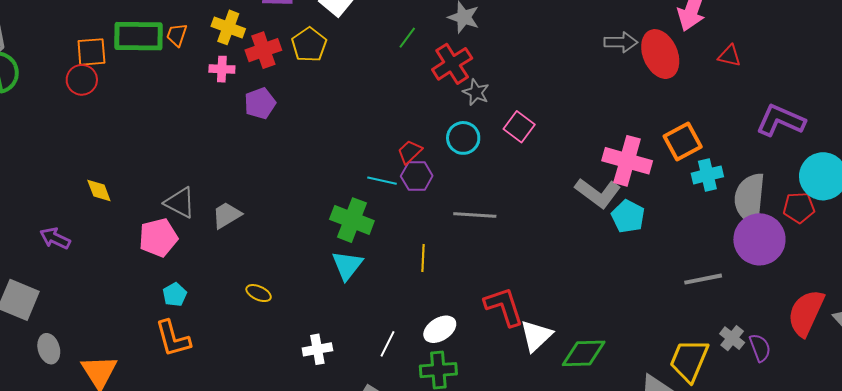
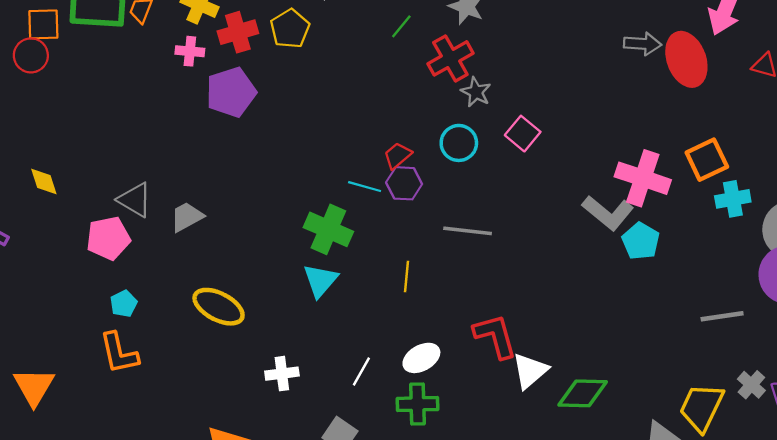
purple pentagon: (260, 103) -> (231, 92), size x1.4
yellow ellipse: (259, 293) -> (219, 307), size x1.8

